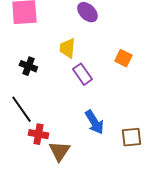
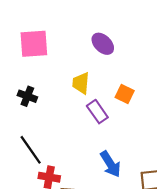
orange square: (123, 58) -> (125, 94), moved
black cross: (28, 66) -> (27, 96), moved

